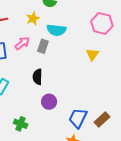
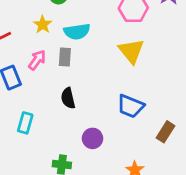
yellow triangle: (92, 54) -> (131, 51), size x1.5
purple circle: (49, 102) -> (93, 138), moved
blue trapezoid: (78, 118) -> (131, 106), moved, turned -80

